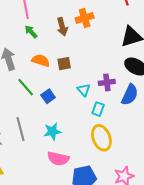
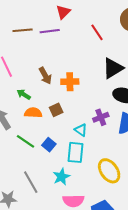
orange cross: (85, 18) -> (70, 82), moved, turned 30
green arrow: (31, 32) -> (24, 94), moved
cyan rectangle: (98, 109) -> (76, 152), moved, size x1.5

